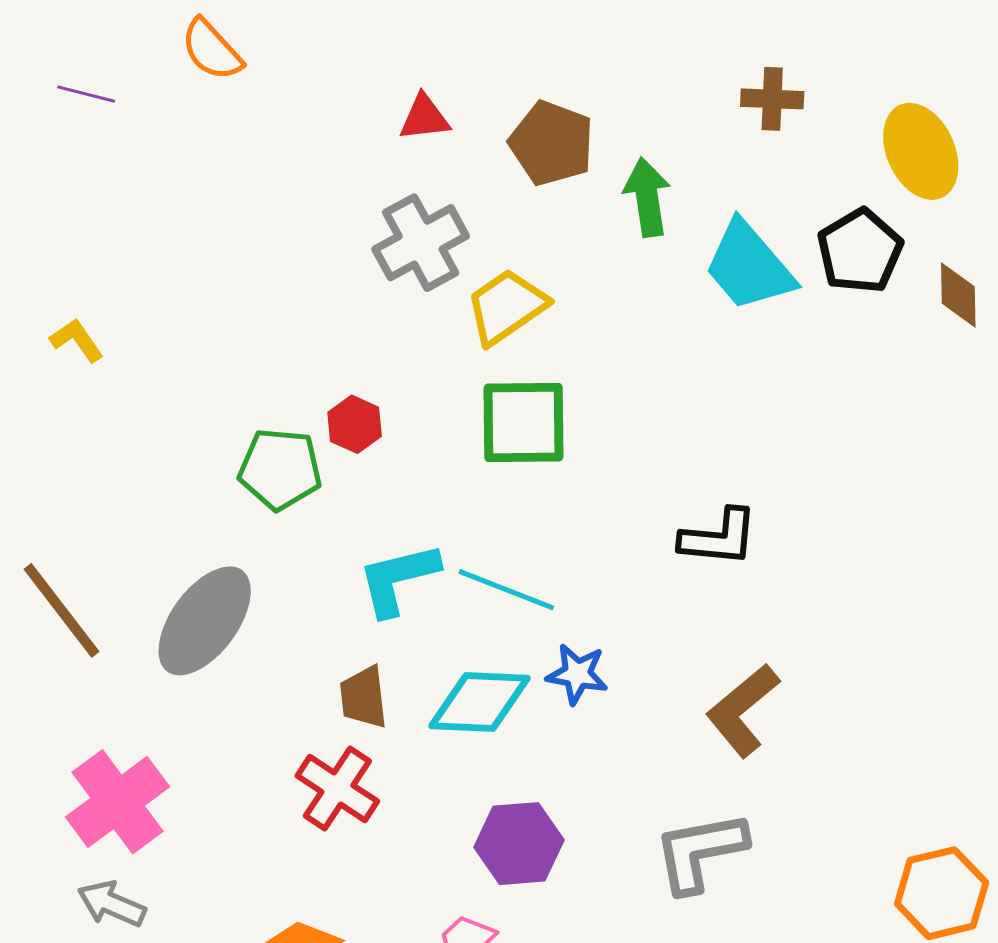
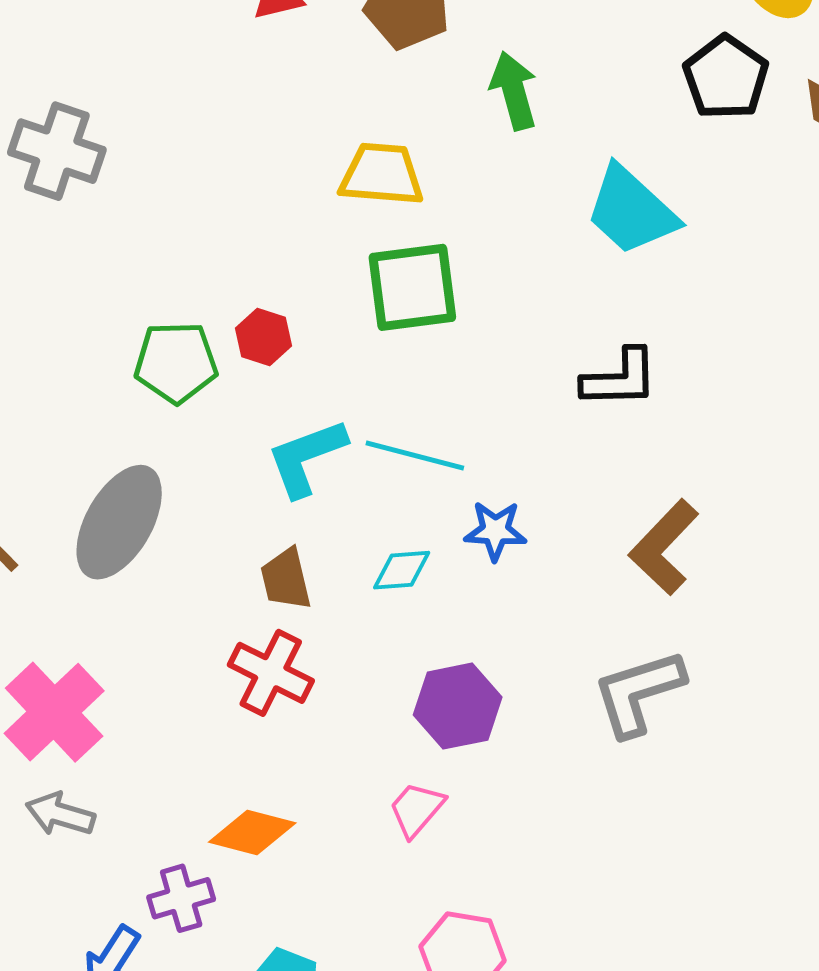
green arrow: (647, 197) -> (514, 91), moved
gray cross: (421, 243) -> (57, 151), moved, turned -36
cyan trapezoid: (749, 266) -> (631, 211), moved
yellow trapezoid: (506, 307) -> (382, 174), turned 46
red hexagon: (355, 424) -> (263, 337), moved
cyan diamond: (480, 702) -> (402, 570), size x0.6

